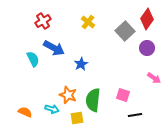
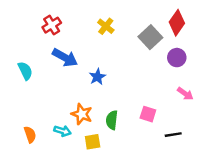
cyan semicircle: (33, 59) -> (25, 71), moved
green semicircle: (93, 100) -> (112, 120), size x0.7
orange semicircle: (25, 112) -> (30, 135), turned 48
black line: (135, 115) -> (173, 135), moved

